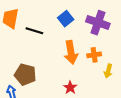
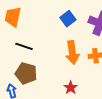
black line: (34, 31) -> (24, 46), moved

